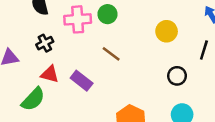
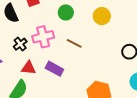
pink cross: (78, 19) -> (43, 37), moved
yellow circle: (167, 31) -> (102, 16), moved

